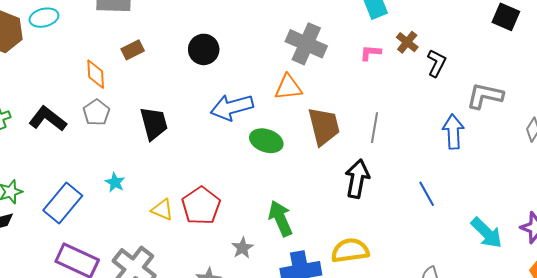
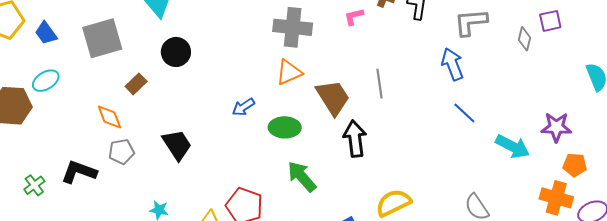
black circle: (204, 49) -> (176, 52), moved
blue arrow: (232, 107) -> (243, 107), size x0.6
gray pentagon: (96, 112) -> (121, 152), turned -30
black arrow: (357, 179) -> (355, 139), moved
blue line: (427, 194) -> (464, 113), moved
green arrow: (280, 218) -> (302, 177), moved

